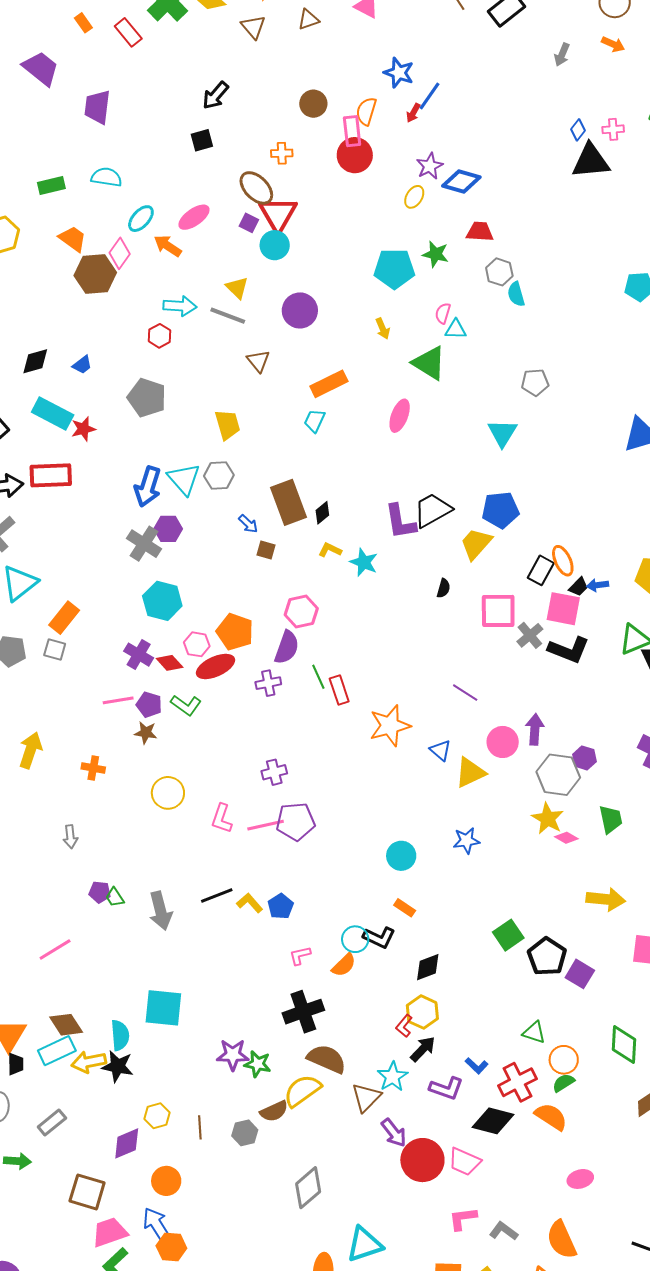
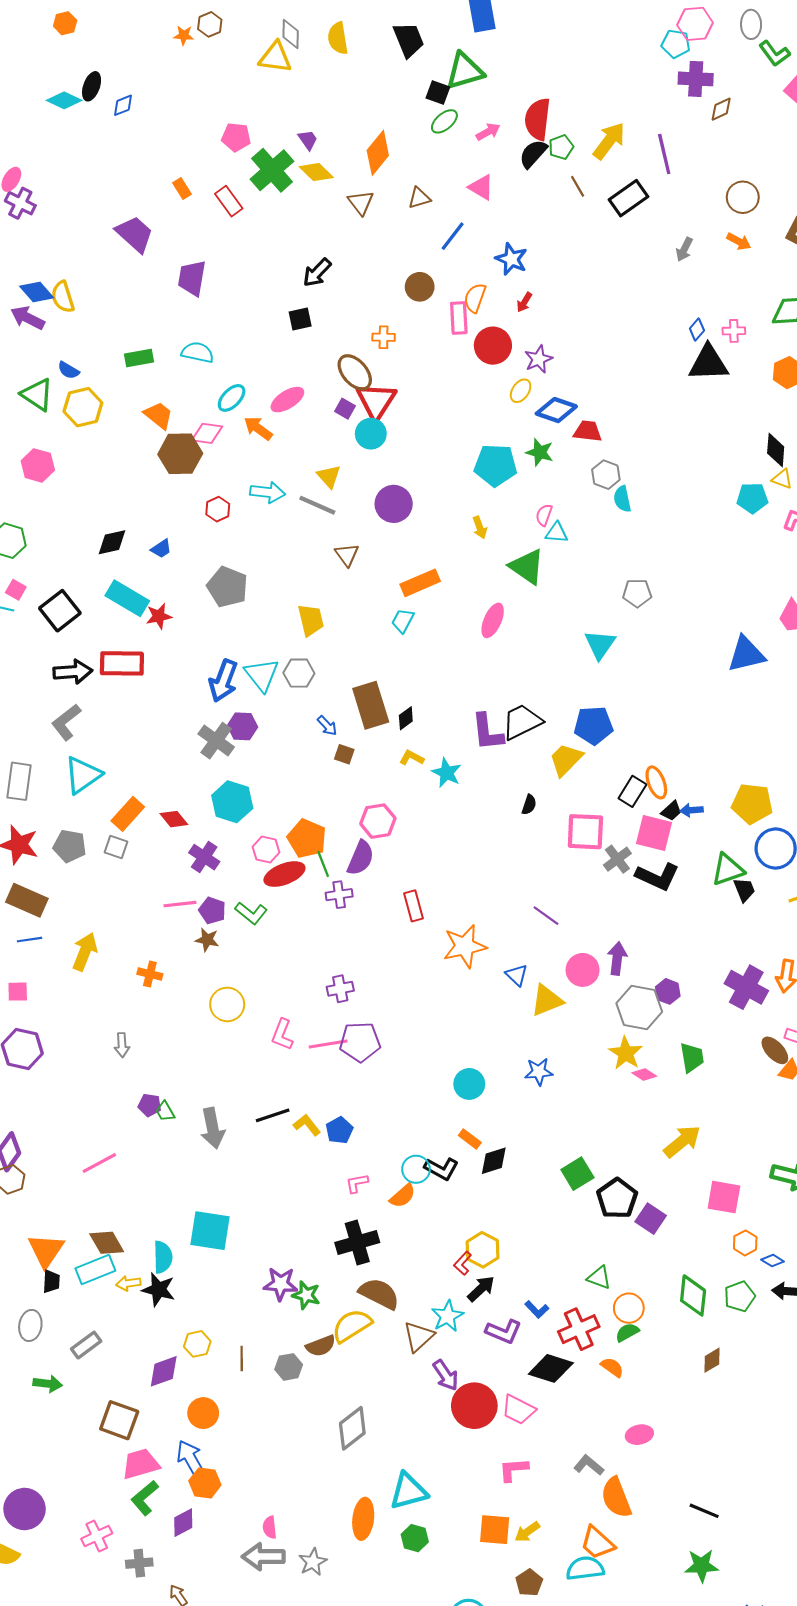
blue line: (429, 96) -> (453, 236), moved
red circle: (355, 155) -> (493, 346), moved
blue diamond: (461, 181) -> (556, 410), moved
pink diamond: (120, 253) -> (207, 433), turned 60
red hexagon: (160, 336) -> (218, 509), moved
red diamond: (170, 663) -> (174, 819), moved
green line: (318, 677) -> (323, 864), moved
yellow arrow: (606, 899) -> (682, 1141), turned -48
black diamond: (428, 967) -> (494, 1161), moved
yellow arrow: (89, 1062) -> (128, 1283), size x0.7
orange semicircle: (551, 1117) -> (612, 1367), size x0.7
gray L-shape: (504, 1231) -> (589, 1465), moved

